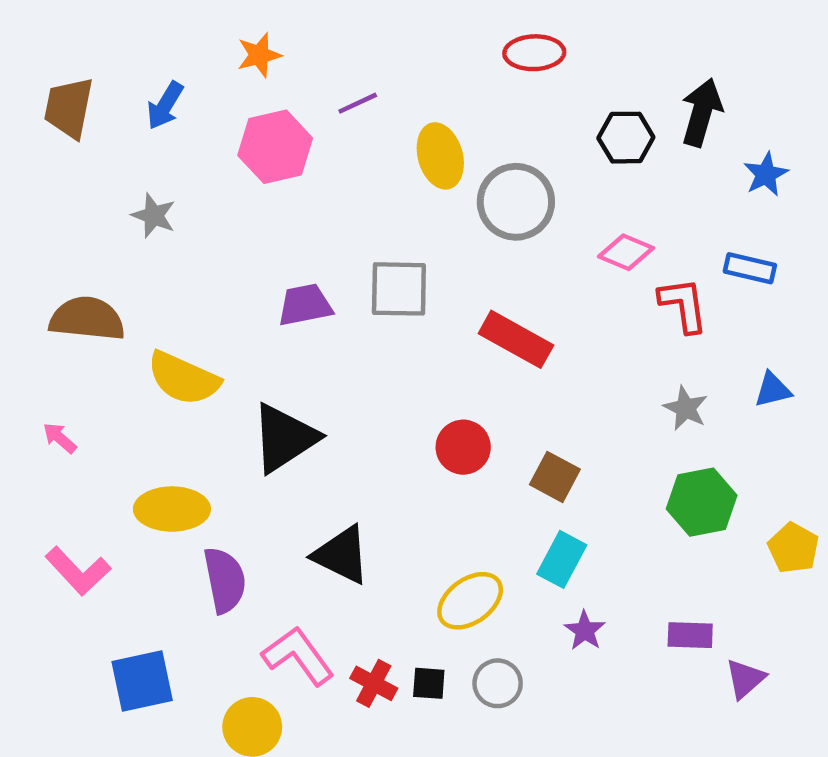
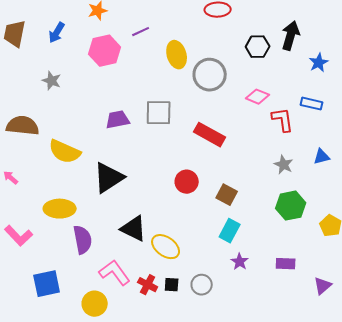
yellow ellipse: (470, 601) -> (166, 247), moved, turned 72
purple triangle: (745, 679) -> (323, 286), moved

